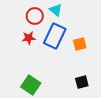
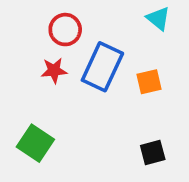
cyan triangle: (56, 10) -> (158, 18), moved
green square: (31, 85) -> (35, 143), moved

